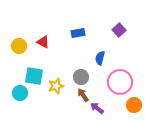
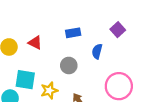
blue semicircle: (100, 58) -> (97, 51), moved
gray circle: (81, 77) -> (69, 65), moved

